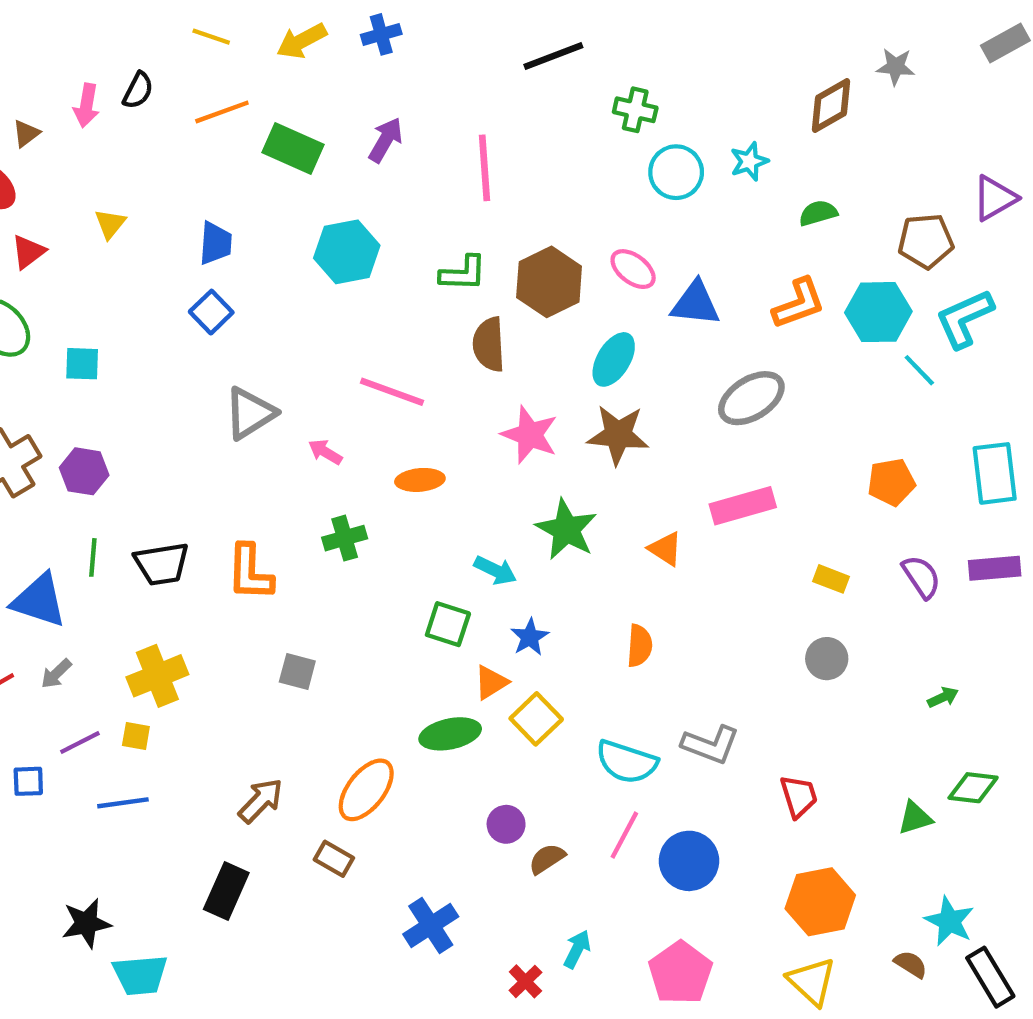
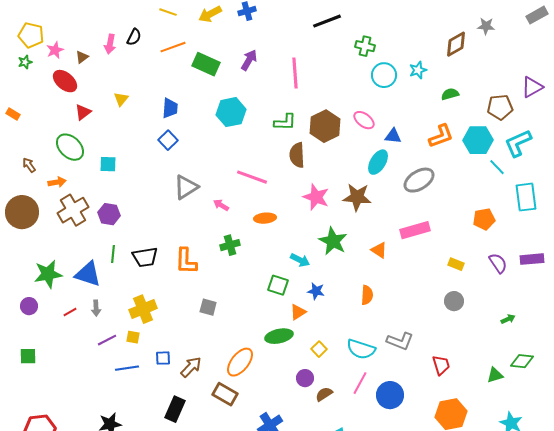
blue triangle: (695, 303) -> (393, 136), size x0.7
cyan ellipse: (614, 359) -> (378, 162), moved
cyan rectangle: (995, 473) -> (526, 197), moved
blue star: (530, 637) -> (316, 291), turned -30
gray arrow: (56, 674) -> (96, 308), turned -49
yellow square: (536, 719) -> (319, 349), moved, size x0.7
blue square: (28, 781) -> (163, 358), moved
brown rectangle: (334, 859) -> (225, 394), size x1.4

